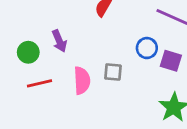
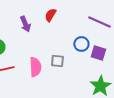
purple arrow: (59, 41) -> (25, 24), moved

